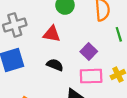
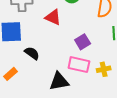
black semicircle: (55, 65) -> (32, 53), moved

